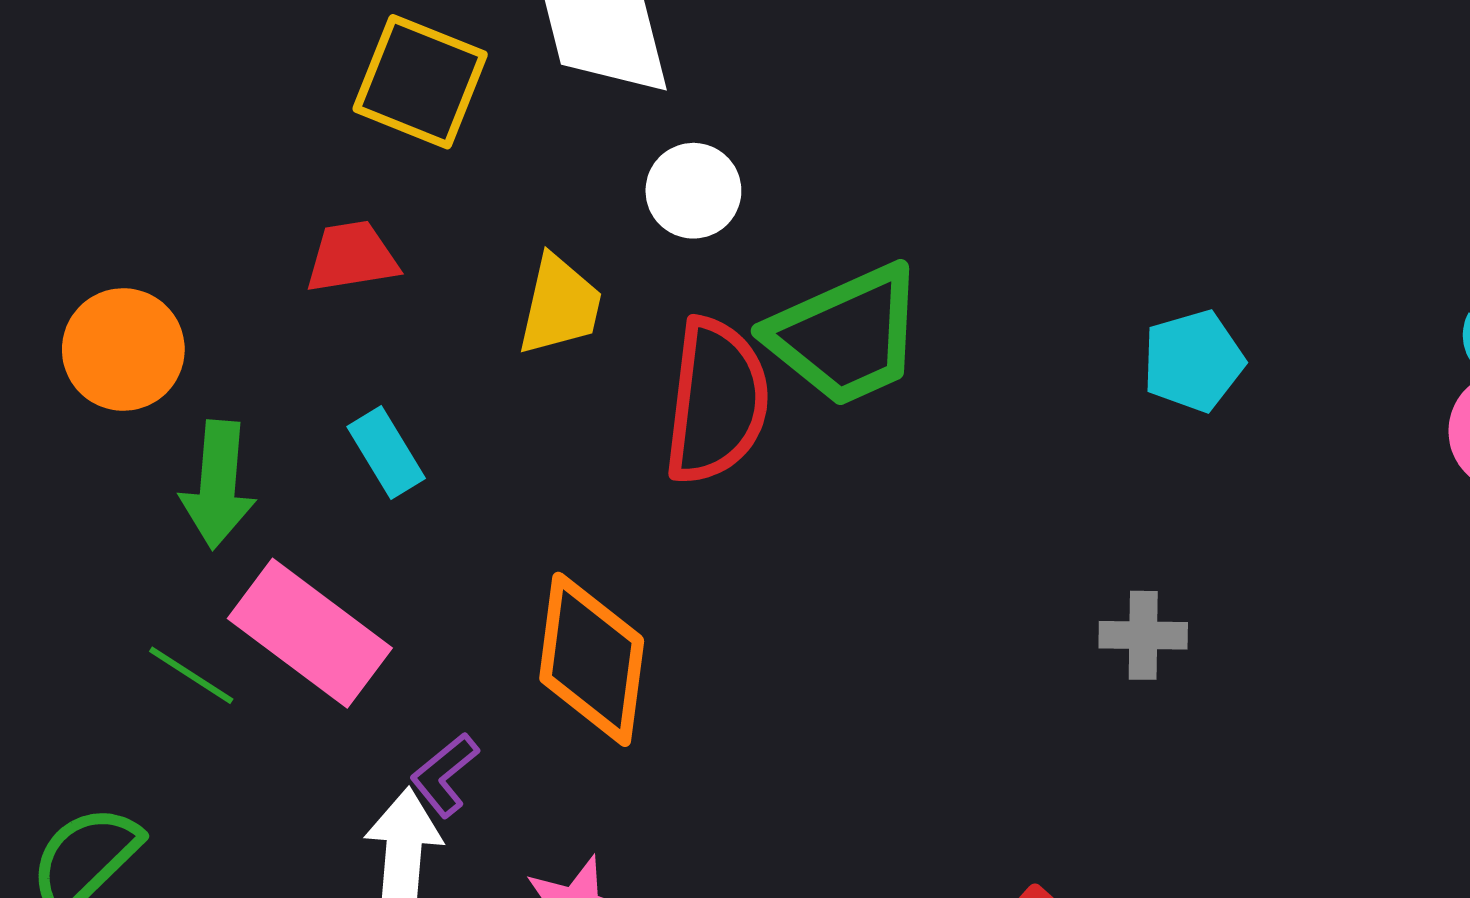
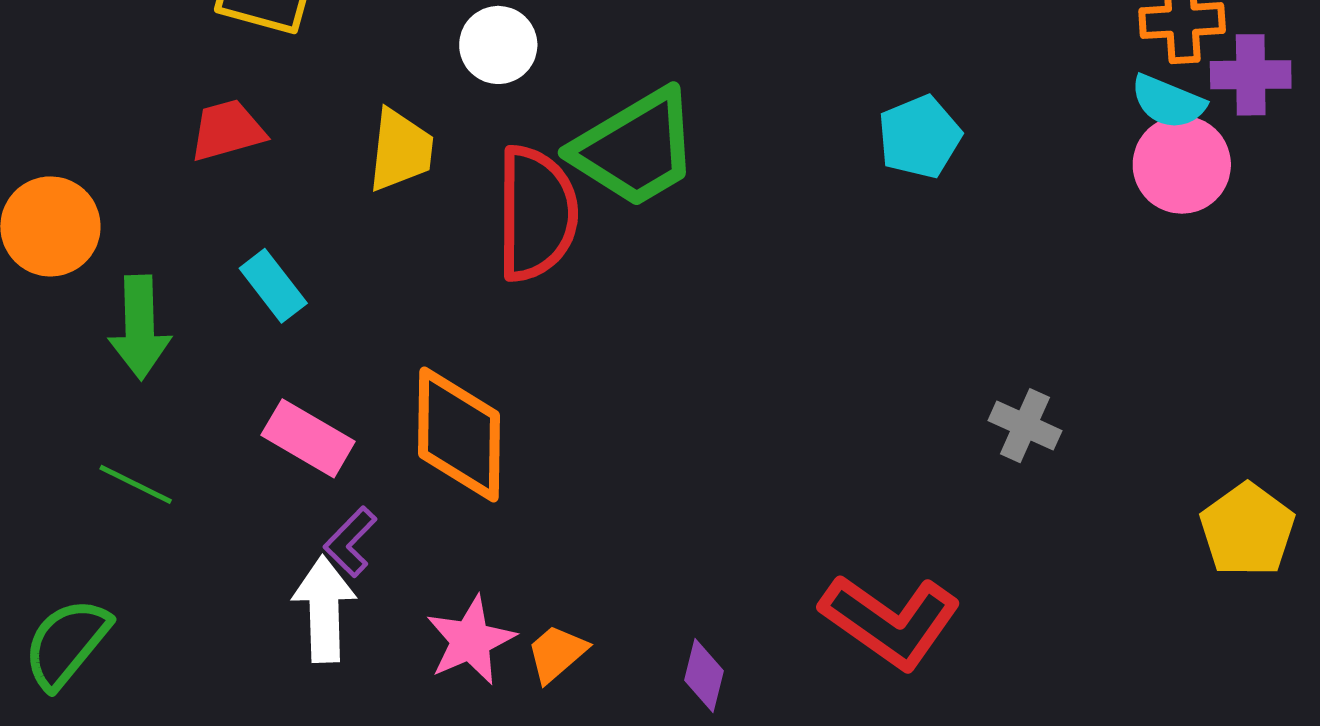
pink rectangle: (310, 633) -> (308, 438), moved, size x0.7
gray cross: (1143, 635) -> (1025, 426), moved, turned 30

